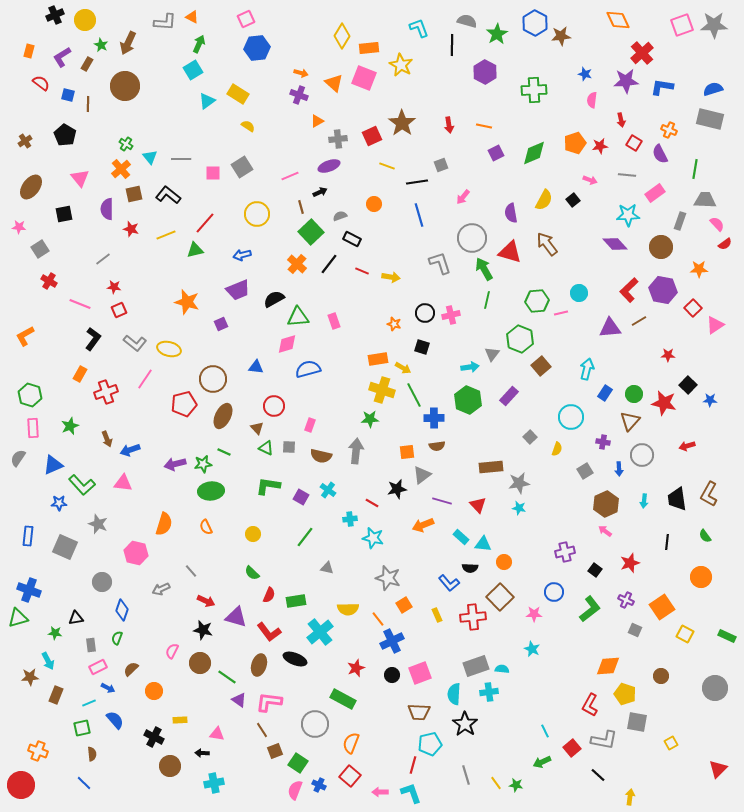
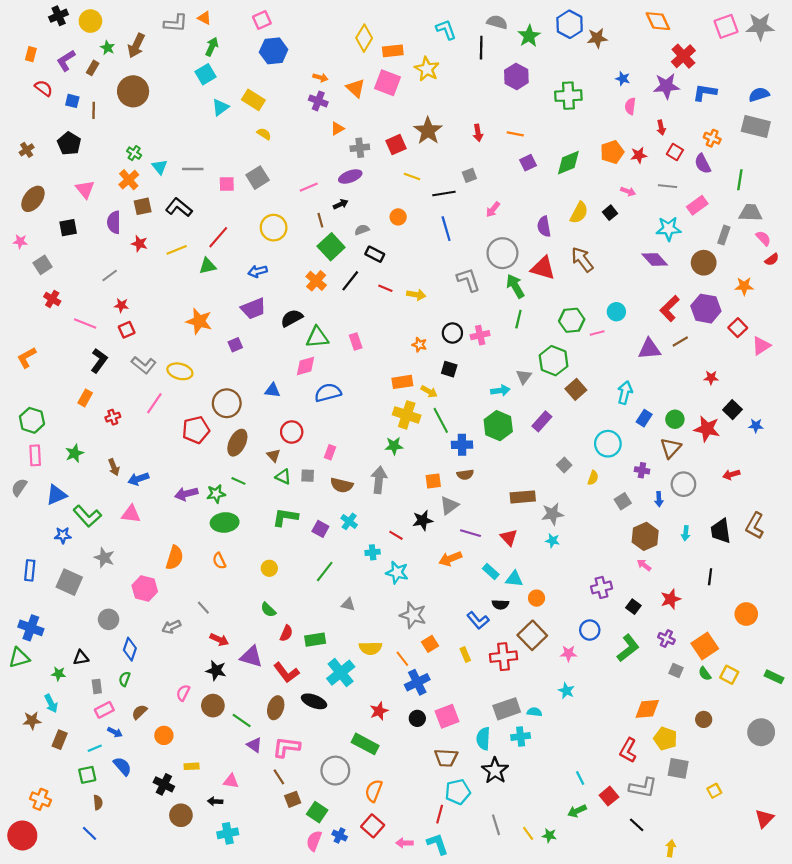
red cross: (106, 392) -> (113, 417), size x0.6
green semicircle: (705, 536) -> (705, 674), moved

